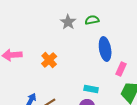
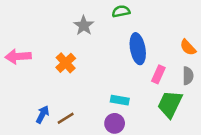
gray star: (68, 22) -> (84, 26), moved

